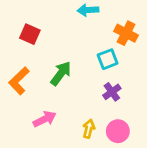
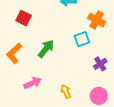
purple cross: (112, 92) -> (100, 64), moved
yellow arrow: (89, 129) -> (66, 91), turned -40
pink circle: (118, 131) -> (99, 96), moved

